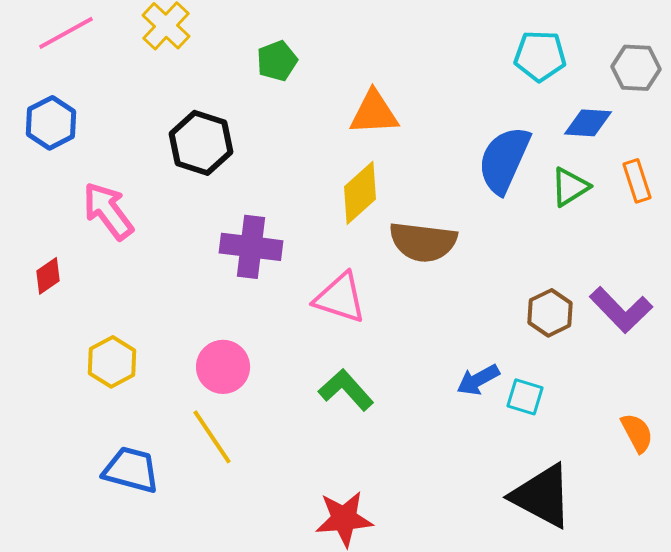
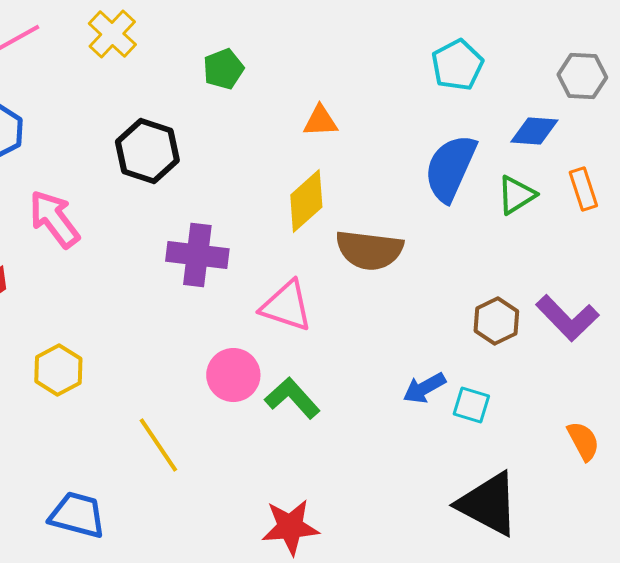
cyan pentagon: (540, 56) -> (457, 65), moved, turned -30
orange triangle: (374, 113) -> (320, 121), size x0.7
pink circle: (223, 367) -> (233, 375), moved
blue trapezoid: (131, 470) -> (77, 515), moved

